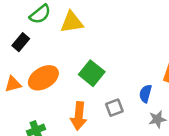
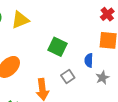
green square: (92, 73) -> (57, 47), moved

